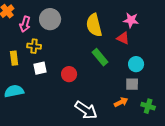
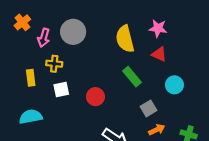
pink star: (131, 20) -> (158, 28), moved
gray square: (132, 84) -> (149, 108), moved, turned -32

